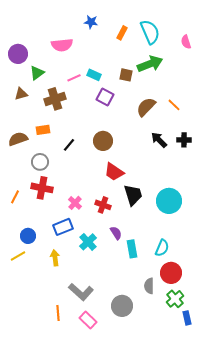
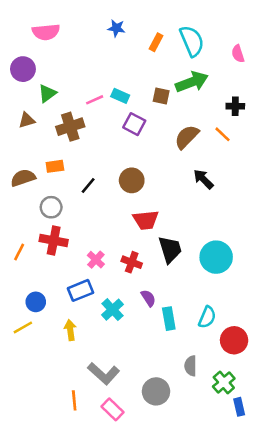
pink semicircle: (62, 45) -> (46, 32), moved
black cross: (184, 140) -> (235, 106), moved
red trapezoid: (114, 172) -> (146, 220), turned -40
red circle: (171, 273) -> (234, 340), moved

